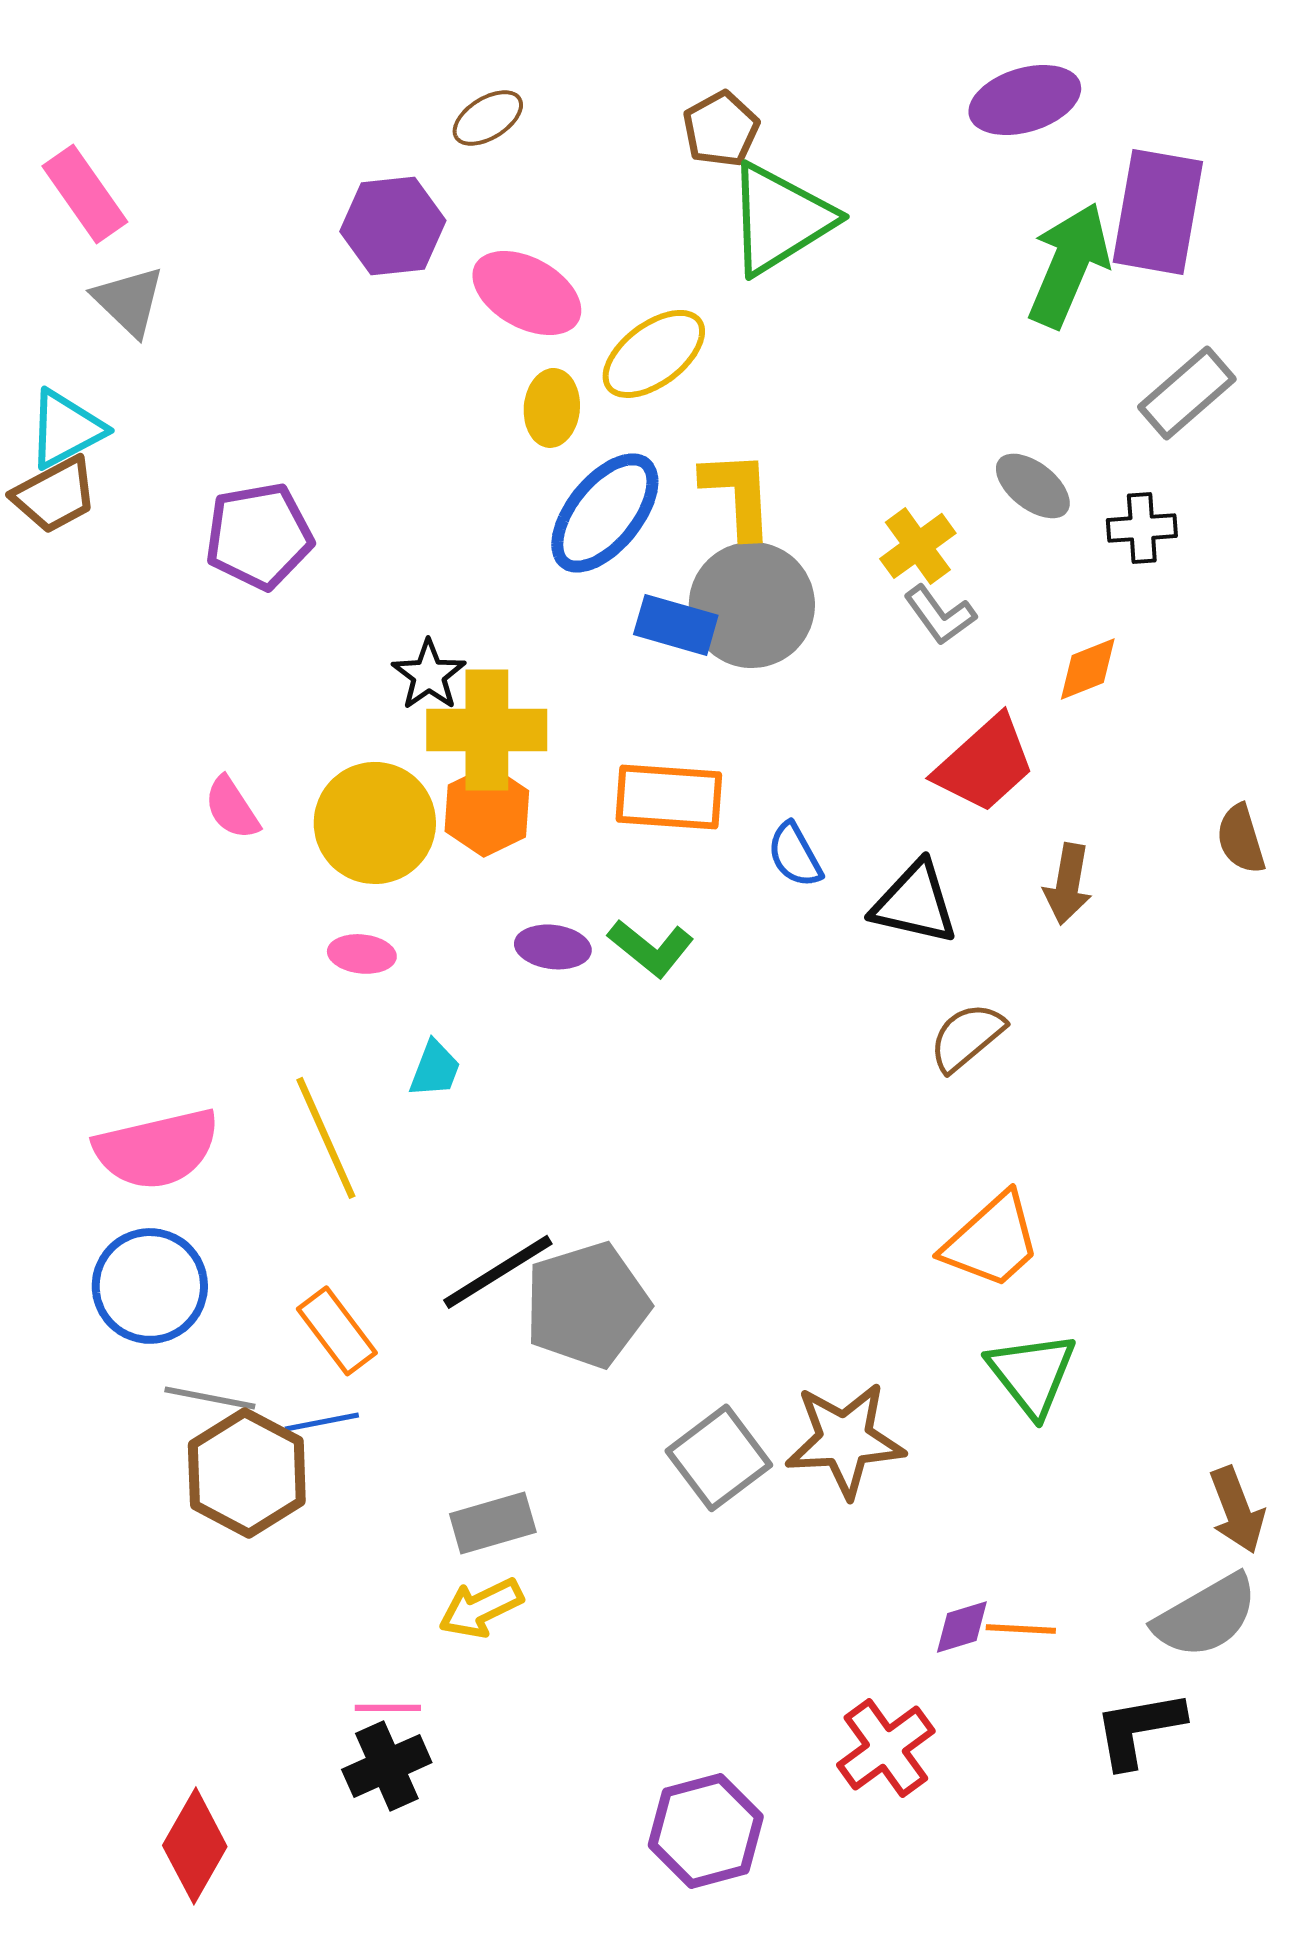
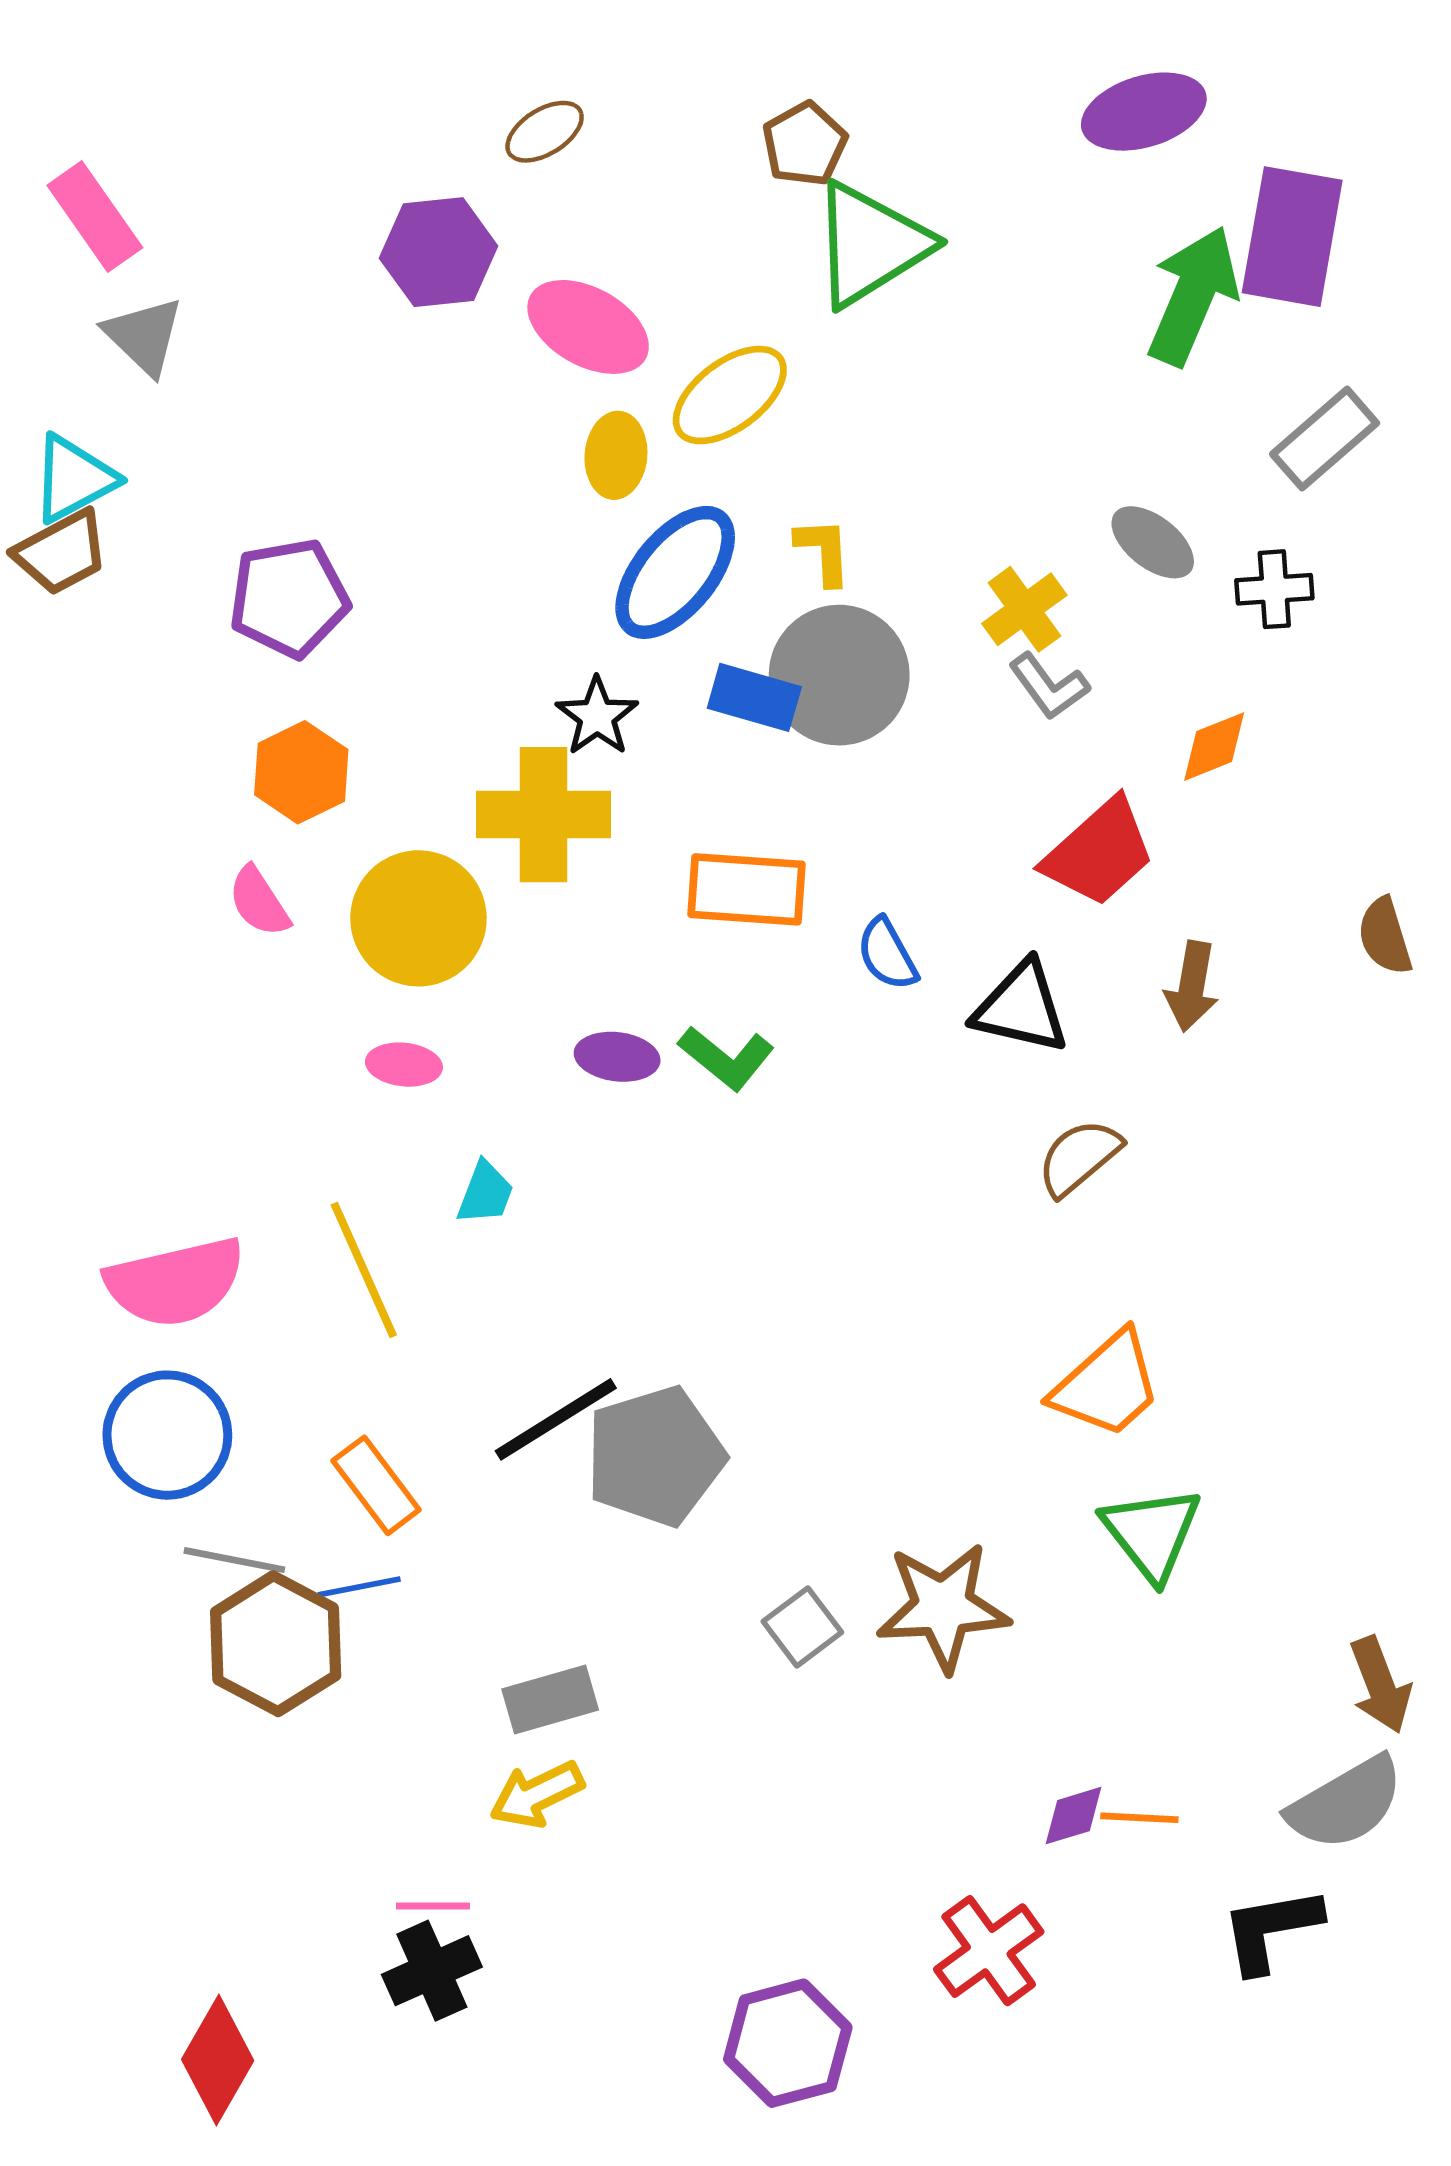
yellow L-shape: (738, 494) -> (824, 551), size x0.7
black star: (429, 675) -> (597, 716), moved
orange hexagon: (487, 811) -> (301, 772), moved
gray square: (719, 1458) -> (802, 1627), size x0.7

